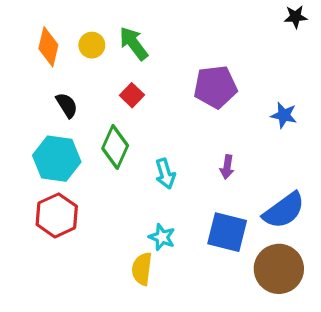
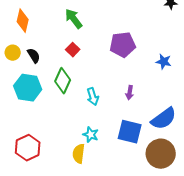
yellow circle: (92, 45) -> (13, 53), moved
red hexagon: (57, 215) -> (28, 148), moved

